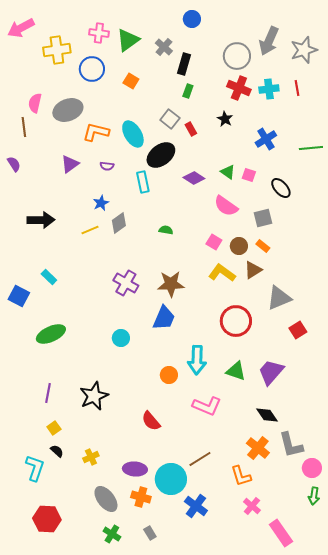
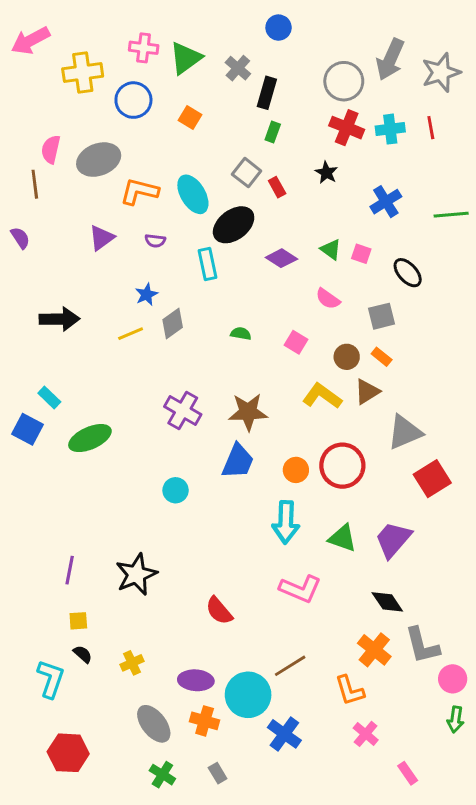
pink semicircle: (226, 206) -> (328, 299), size x0.7
pink square: (214, 242) -> (296, 342), moved
cyan rectangle: (49, 277) -> (49, 397), moved
red square: (298, 330) -> (432, 479), size x1.4
green ellipse: (51, 334) -> (90, 438), moved
orange circle: (169, 375) -> (296, 470), moved
yellow square: (54, 428) -> (78, 621), turned 32
pink rectangle: (281, 533) -> (408, 773), size x0.6

